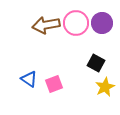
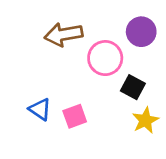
pink circle: (76, 23) -> (105, 58), moved

